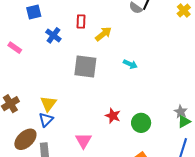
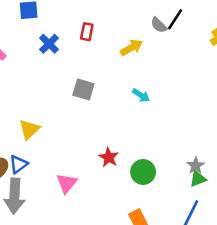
yellow arrow: (103, 34) -> (131, 48), moved
gray square: (85, 66) -> (83, 90), size x0.7
blue triangle: (46, 120) -> (18, 164), moved

